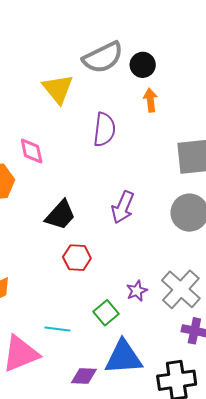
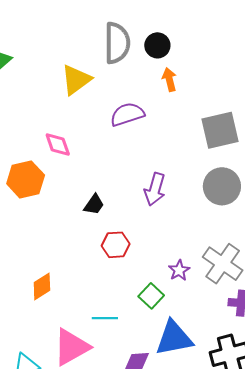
gray semicircle: (103, 57) -> (117, 43), turned -57
yellow triangle: (58, 89) -> (76, 80), turned 40
purple semicircle: (104, 130) -> (127, 114), turned -108
black trapezoid: (60, 215) -> (94, 205), size x0.7

